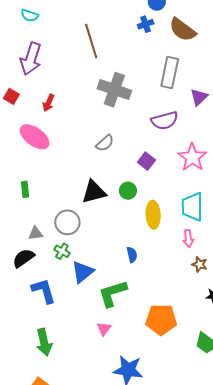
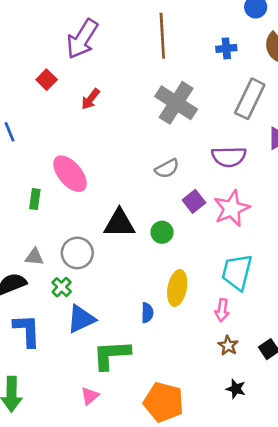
blue cross: (146, 24) -> (226, 48), moved
pink ellipse: (35, 137) -> (70, 174), moved
gray semicircle: (105, 143) -> (167, 169), moved
pink star: (192, 157) -> (232, 208), moved
yellow ellipse: (153, 215) -> (177, 288), moved

